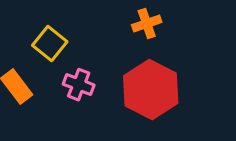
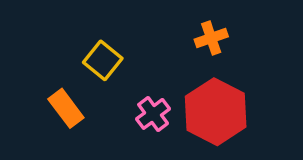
pink cross: (79, 85) -> (153, 114), moved, turned 32

